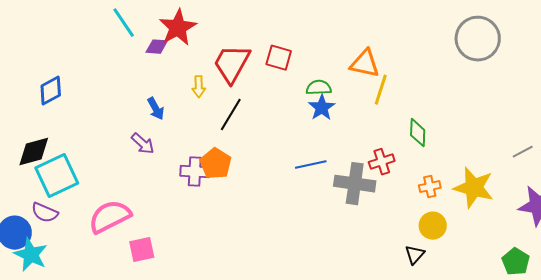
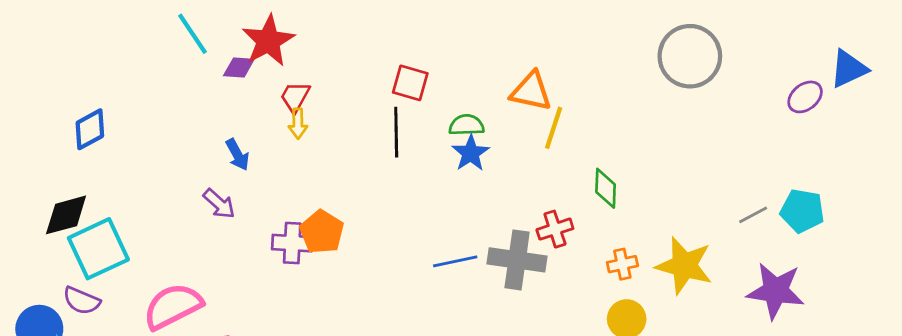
red trapezoid: (232, 64) -> (295, 97), moved, size x0.6
black line: (231, 115) -> (396, 132), moved, turned -32
blue line: (311, 165) -> (455, 261), moved

